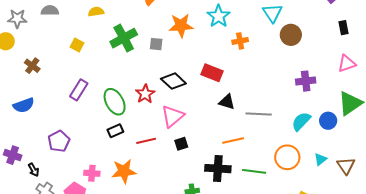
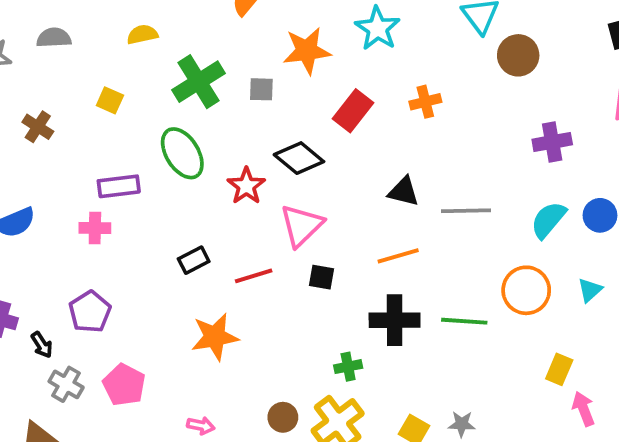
orange cross: (240, 41) -> (425, 102), moved
brown cross: (32, 66) -> (38, 127), moved
red rectangle: (212, 73) -> (353, 111), moved, turned -70
purple rectangle: (79, 90) -> (119, 186), turned 55
green ellipse: (115, 102) -> (182, 153), moved
purple pentagon: (59, 141) -> (90, 312), moved
orange line: (233, 141) -> (398, 256), moved
black square: (181, 144) -> (321, 277), turned 32
pink cross: (92, 173) -> (95, 228), moved

